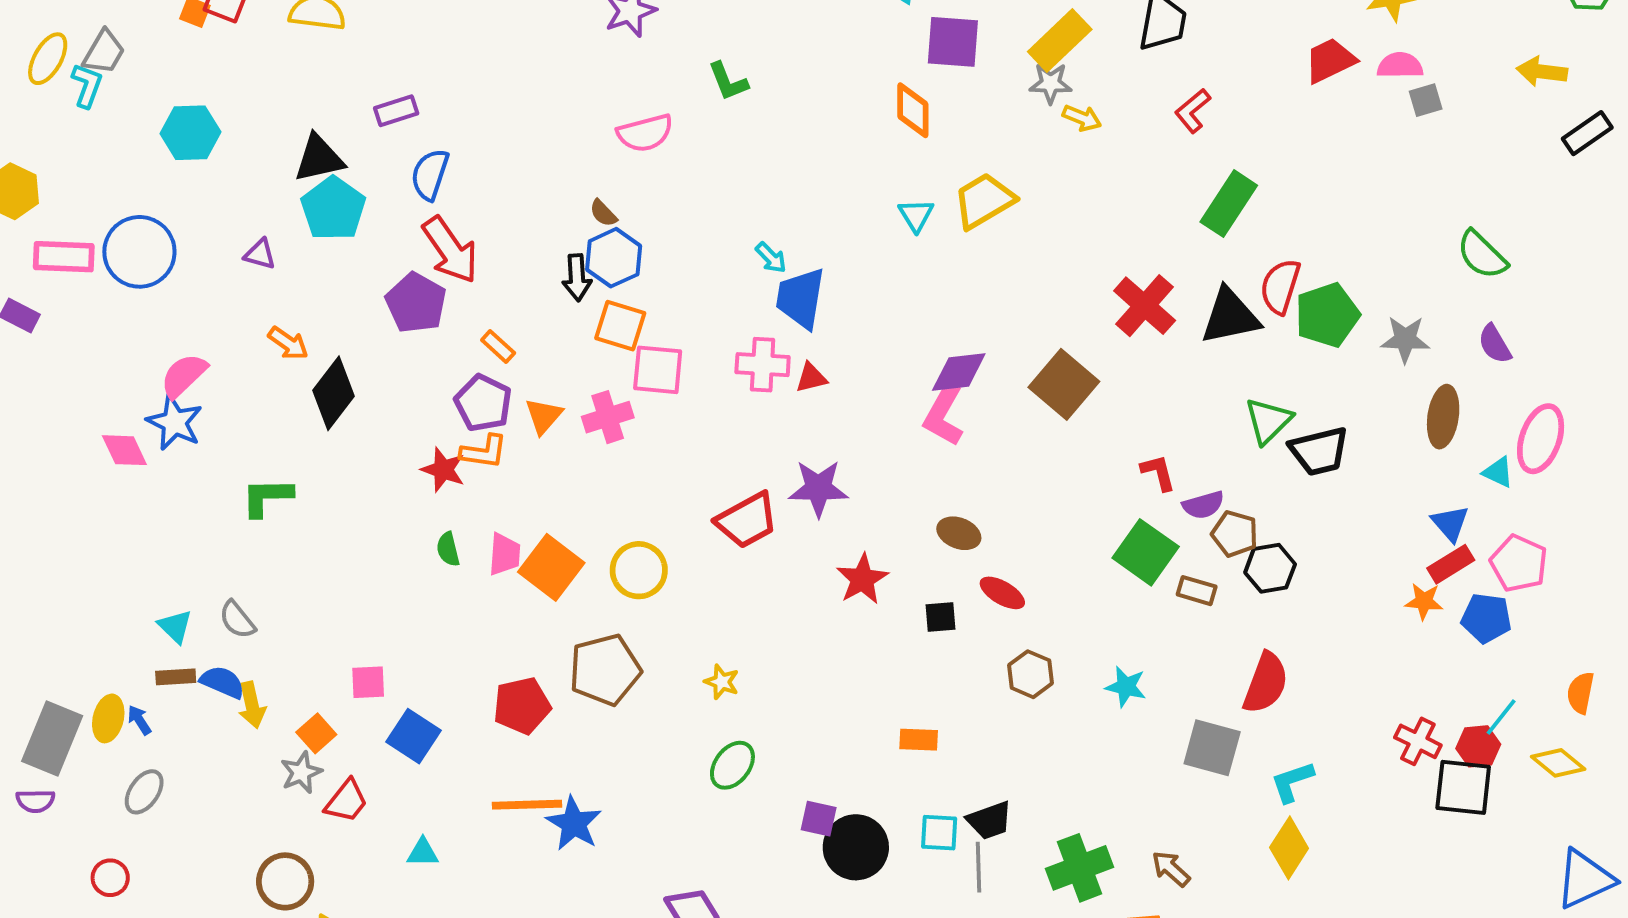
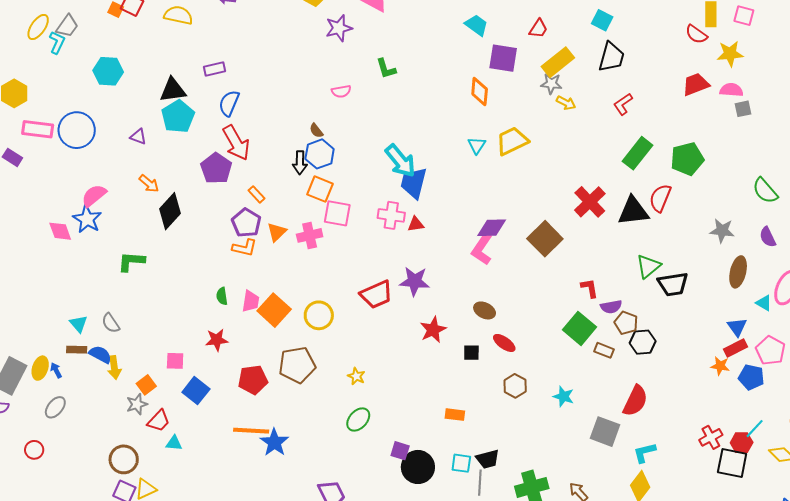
pink semicircle: (645, 133) -> (341, 91), size x0.7
cyan arrow: (771, 258) -> (400, 161), size x2.0
green pentagon: (1327, 315) -> (687, 159), moved
red star: (443, 470) -> (217, 340), moved, turned -30
red cross: (1418, 741) -> (711, 437), turned 30
cyan triangle: (423, 853) -> (174, 443), moved

